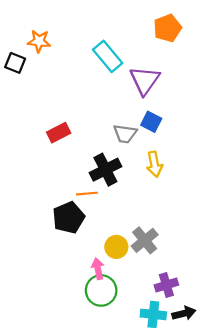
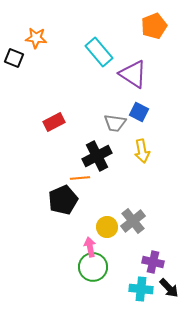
purple triangle: (145, 80) -> (133, 74), turned -32
purple cross: (166, 285) -> (153, 262), turned 30
black arrow: (184, 313) -> (169, 288), turned 60

